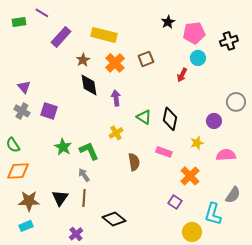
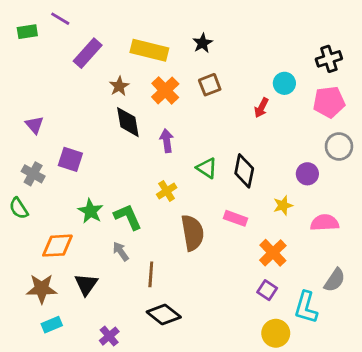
black star: (168, 22) -> (203, 43), moved
pink pentagon: (194, 33) -> (329, 102), moved
gray cross: (22, 111) -> (33, 174), moved
brown semicircle: (134, 162) -> (192, 233), size x1.4
orange diamond: (18, 171) -> (57, 246), moved
brown line: (84, 198) -> (151, 274), moved
purple square: (175, 202) -> (267, 290), moved
cyan rectangle: (26, 226) -> (52, 325), moved

